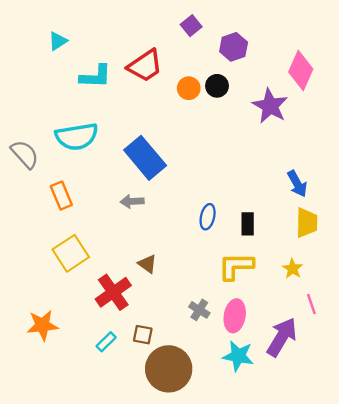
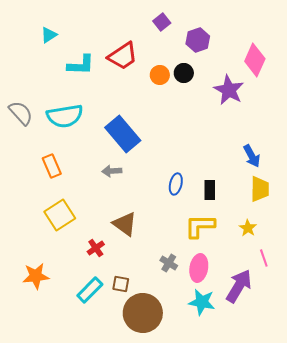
gray semicircle: (25, 154) -> (21, 113), moved
brown triangle: (147, 264) -> (125, 224), size x1.5
red cross: (113, 292) -> (96, 248), size x0.6
cyan rectangle: (106, 342) -> (90, 290), size x1.5

